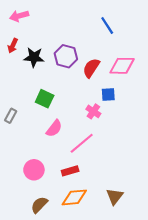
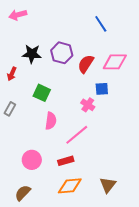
red arrow: (13, 46) -> (12, 74), moved
pink semicircle: (54, 128) -> (51, 121), turned -30
brown semicircle: (39, 205) -> (23, 193), moved

